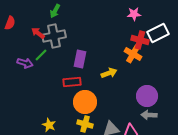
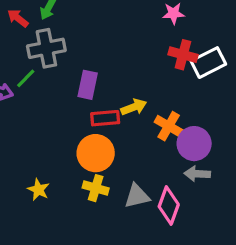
red arrow: (38, 33) -> (18, 18), moved
white rectangle: (158, 33) -> (208, 63), moved
orange cross: (133, 54) -> (169, 126), moved
red rectangle: (72, 82) -> (105, 118), moved

